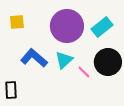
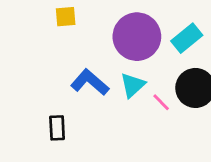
yellow square: (17, 22) -> (66, 17), moved

